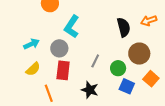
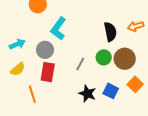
green circle: (118, 68) -> (104, 57), moved
black star: (90, 90) -> (87, 94), moved

